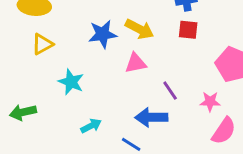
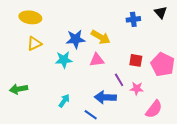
red square: (188, 30) -> (136, 60), moved
cyan star: (71, 82) -> (64, 60), moved, turned -30
pink star: (210, 102) -> (137, 89), moved
cyan arrow: (91, 126) -> (64, 101), turned -32

